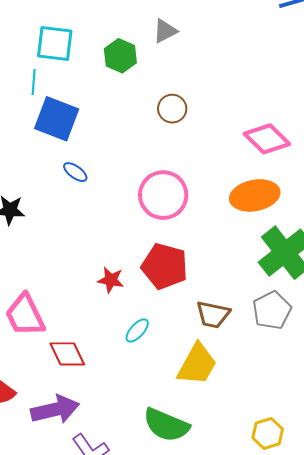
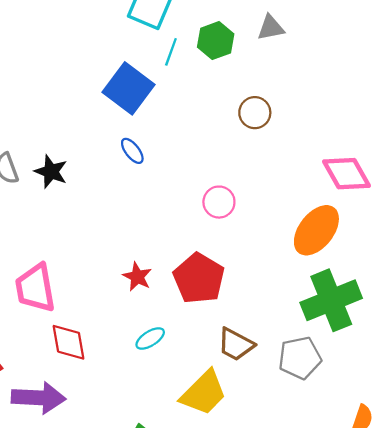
cyan line: (34, 82) -> (171, 52), moved
pink circle: (163, 195) -> (219, 202), size x0.6
orange ellipse: (255, 195) -> (316, 230), turned -57

